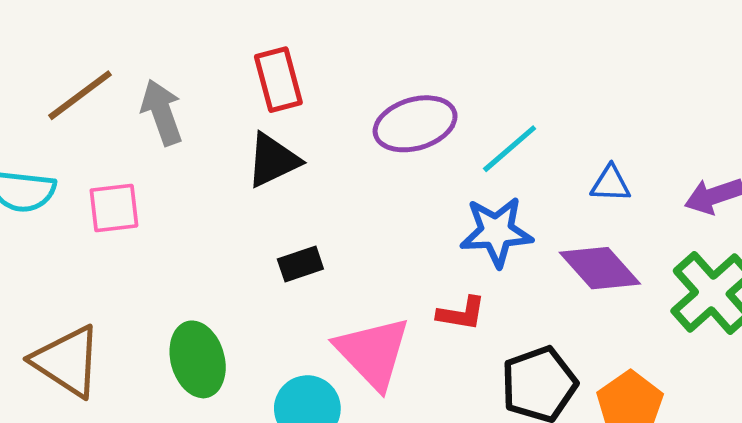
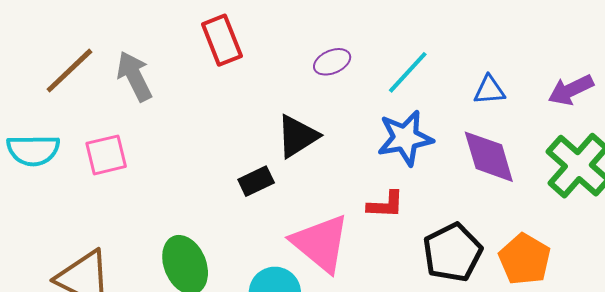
purple ellipse: (415, 124) -> (332, 62), size x0.6
black triangle: (273, 160) -> (297, 136), moved
purple diamond: (600, 268) -> (489, 157), turned 32

